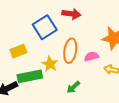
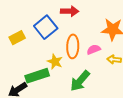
yellow rectangle: (18, 51) -> (17, 38), moved
green arrow: (73, 87) -> (80, 81), size x1.6

